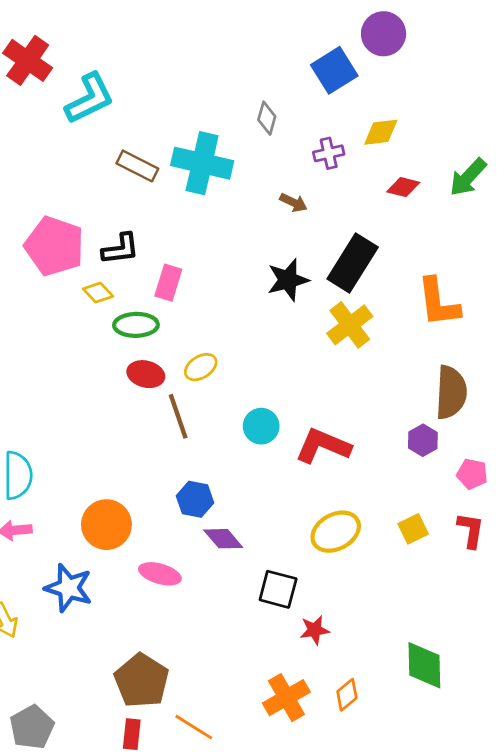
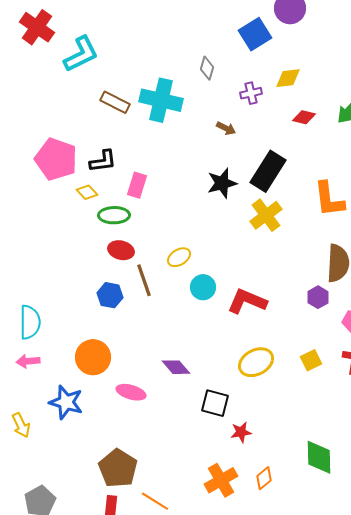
yellow ellipse: (201, 367) -> (179, 257), moved
blue hexagon: (195, 499) -> (110, 295), moved

